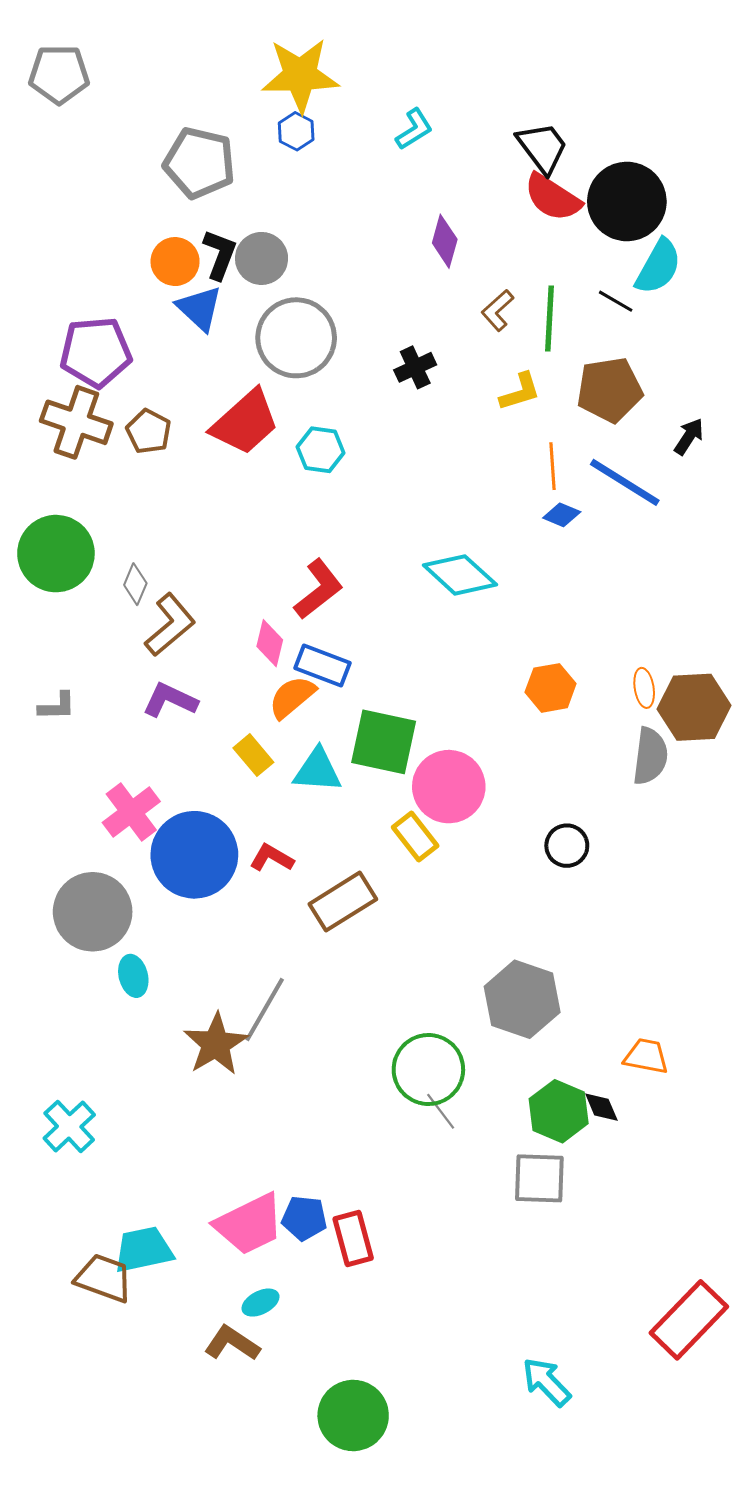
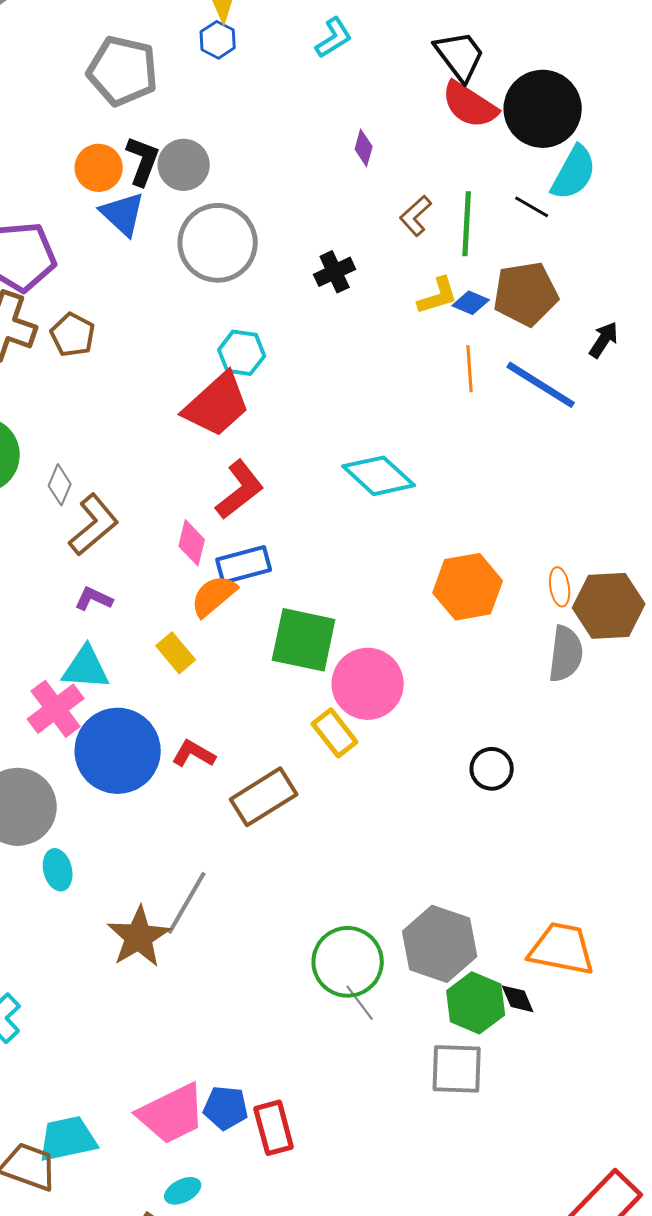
purple diamond: (445, 241) -> (364, 148), size x0.7
red trapezoid: (245, 422) -> (217, 405), moved
blue diamond: (562, 515) -> (471, 303), moved
blue rectangle: (323, 666) -> (244, 565), turned -36
orange hexagon: (551, 688) -> (468, 587), size x1.4
purple L-shape: (170, 700) -> (94, 599), size x0.7
cyan triangle: (317, 770) -> (86, 668), moved
black circle: (567, 846) -> (492, 769), moved
gray hexagon: (522, 999) -> (440, 944), moved
orange trapezoid: (646, 1056) -> (562, 949), size x1.5

